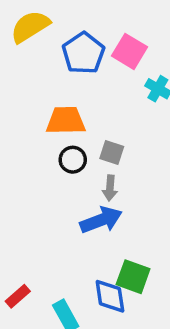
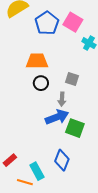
gray square: (112, 153) -> (72, 79), moved
green square: (133, 277) -> (75, 128), moved
blue diamond: (110, 296) -> (62, 160), turned 30

